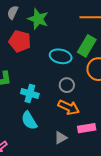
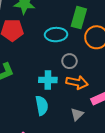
cyan cross: (30, 93) -> (48, 80), moved
cyan semicircle: (29, 121) -> (42, 106), turned -144

